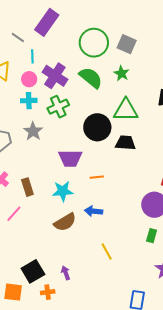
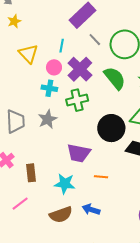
gray line: (18, 38) -> (95, 40), moved
pink line: (14, 214) -> (20, 204), moved

